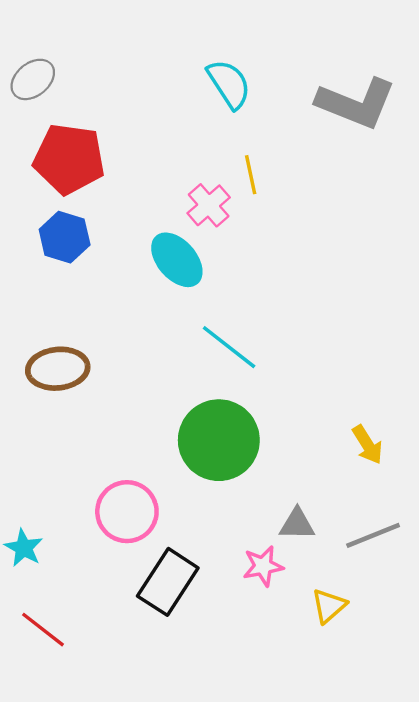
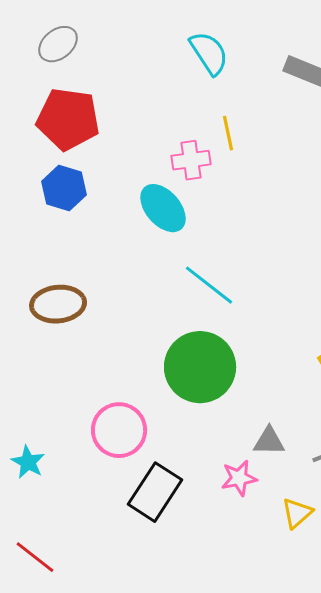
gray ellipse: (33, 79) -> (58, 44), moved
pink cross: (209, 205) -> (191, 160), turned 33
red line: (43, 630) -> (35, 557), moved

